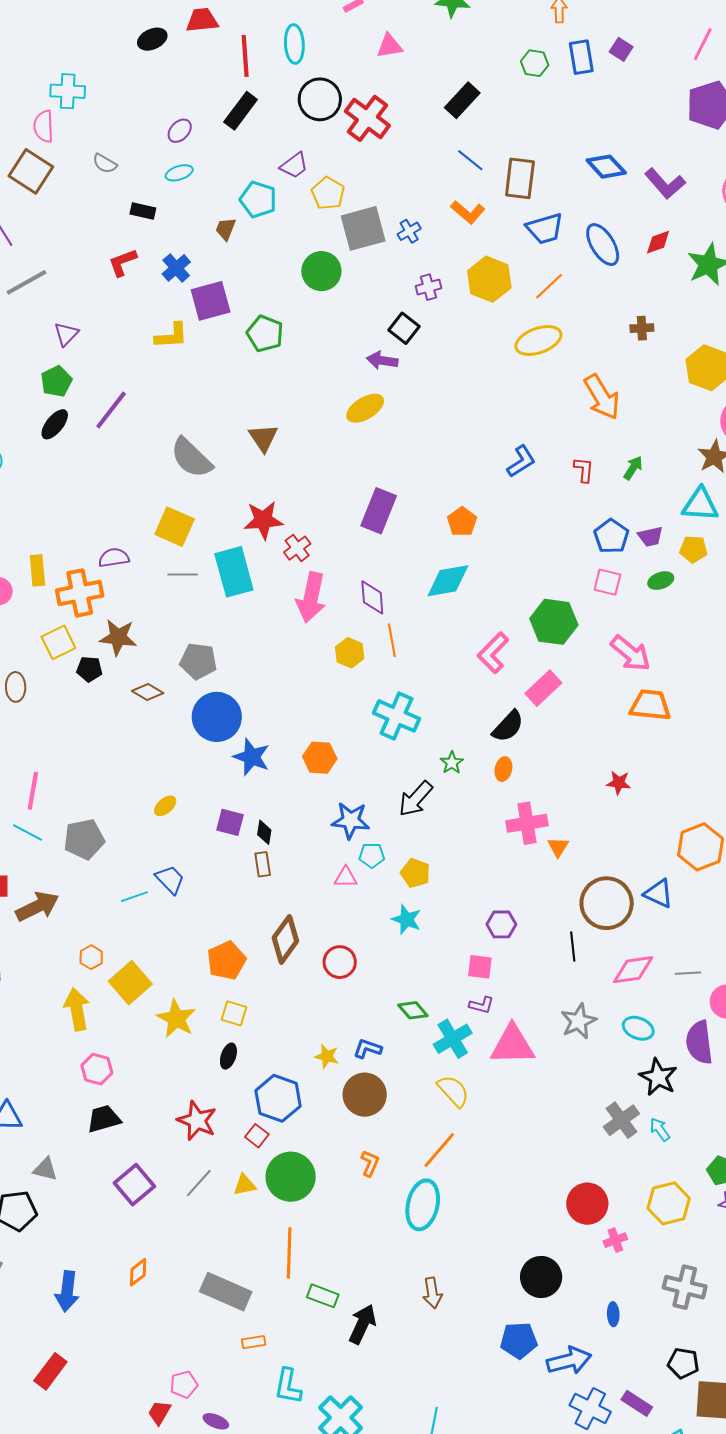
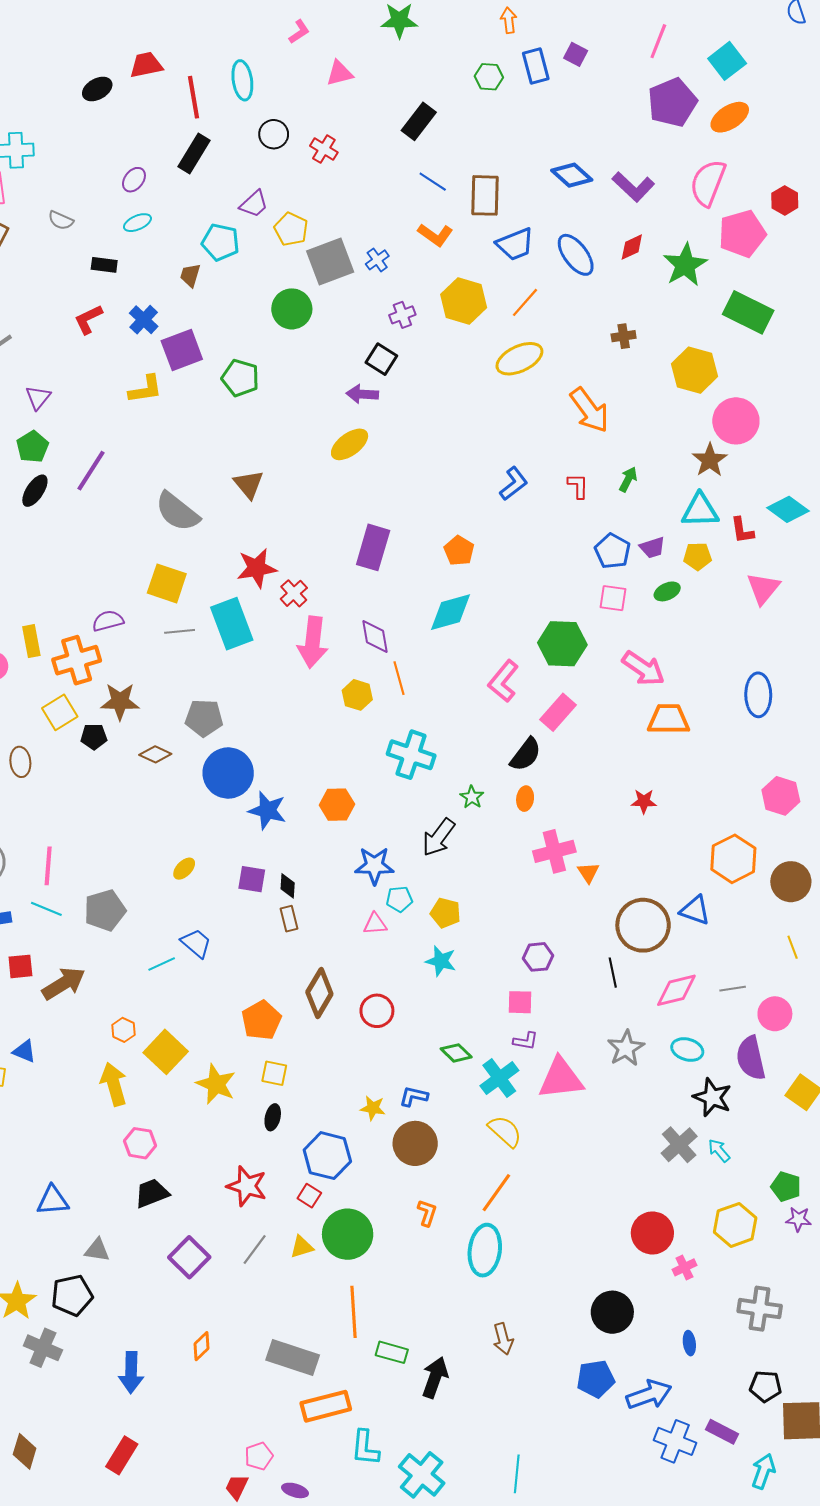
black circle: (320, 99) -> (274, 134), size x0.7
red cross: (367, 118) -> (324, 149), size x0.6
orange rectangle: (254, 1342) -> (326, 1406), size x2.0

